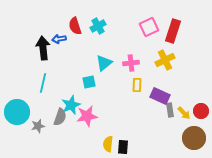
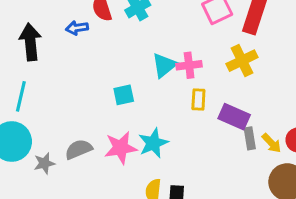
black arrow: (43, 48) -> (30, 42), moved
cyan triangle: (104, 63) -> (164, 65), moved
cyan line: (43, 83) -> (21, 96), moved
cyan star: (71, 105) -> (153, 143), moved
gray semicircle: (60, 117) -> (79, 149), turned -132

